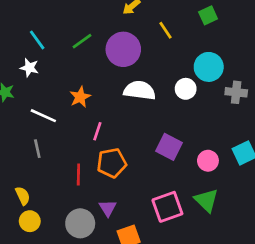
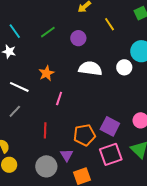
purple circle: (123, 49) -> (78, 38), size x0.6
purple square: (169, 147) -> (110, 126), moved
gray line: (37, 149) -> (15, 111), turned 56
orange pentagon: (112, 163) -> (84, 135), moved

